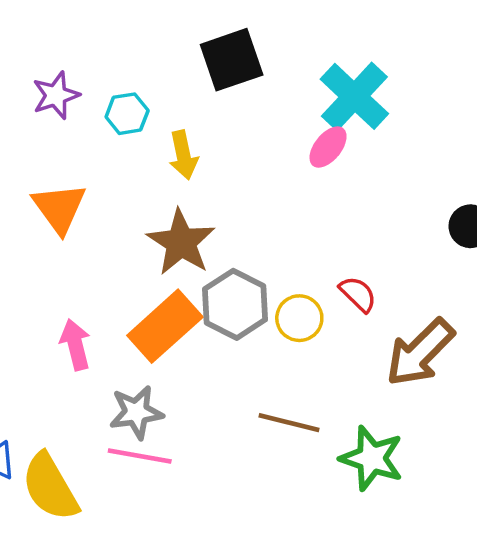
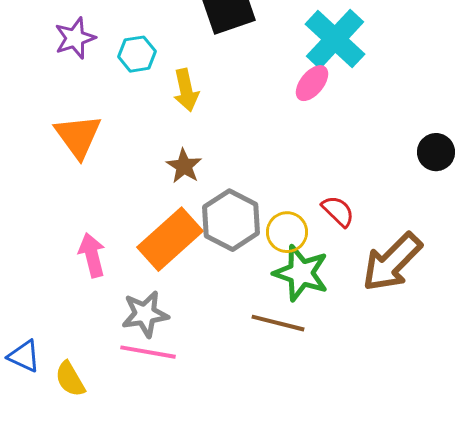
brown star: (181, 242) -> (184, 166), size x0.6
green star: (372, 458) -> (301, 273), moved
yellow semicircle: (50, 487) -> (70, 379), size x0.6

